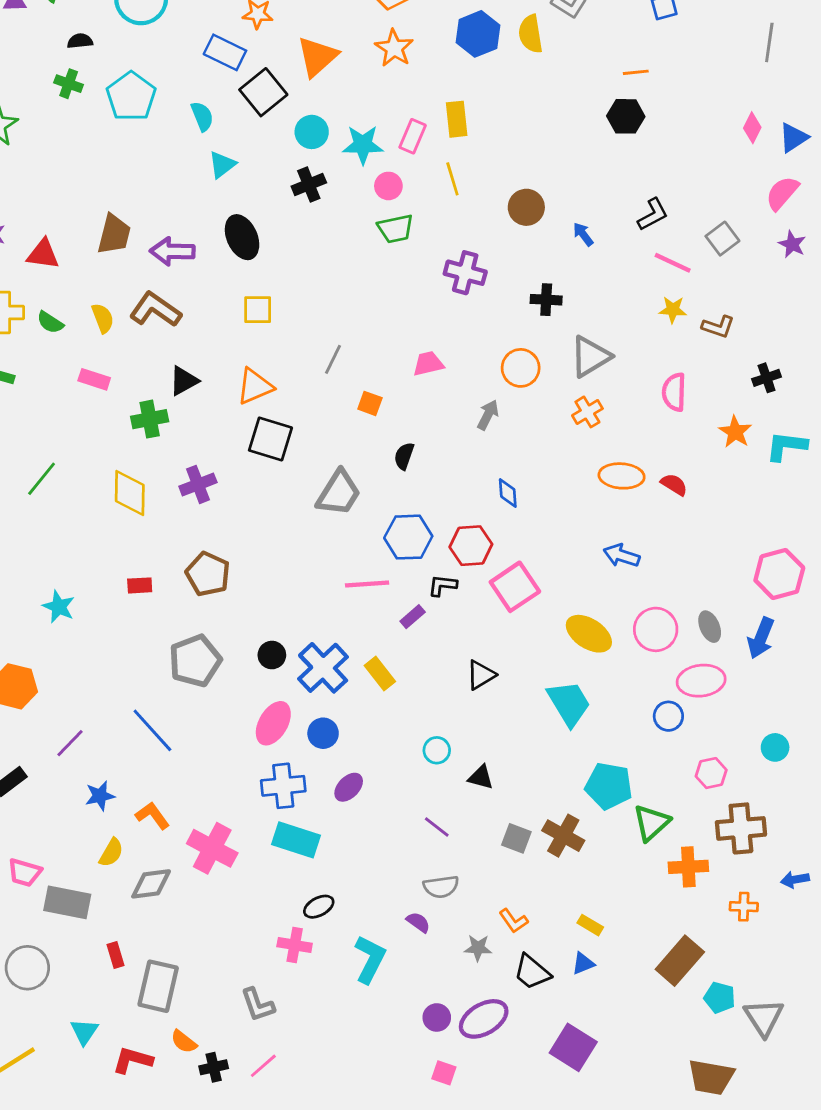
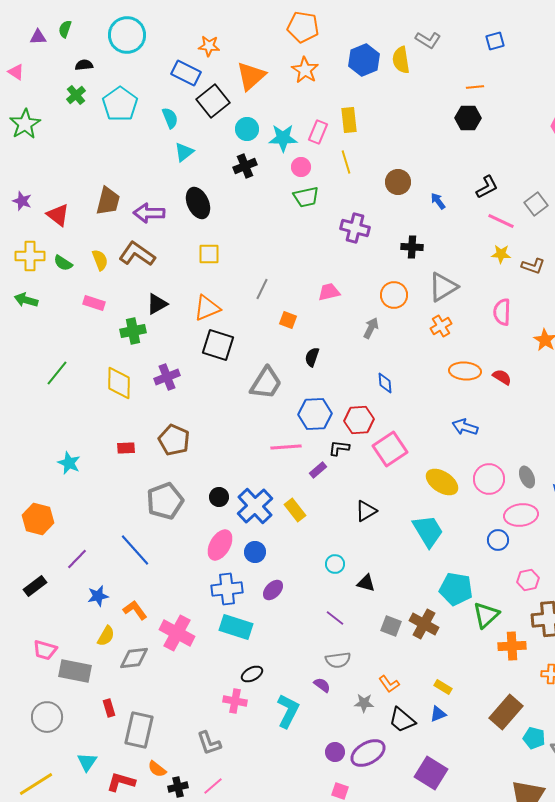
green cross: (69, 84) -> (76, 95), turned 30
red triangle: (43, 254) -> (58, 215), turned 30

